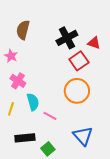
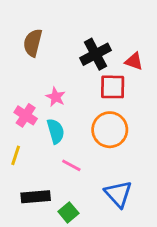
pink star: (11, 56) -> (56, 97), moved
red square: (79, 61) -> (113, 87), turned 36
cyan semicircle: (33, 102) -> (56, 131), moved

